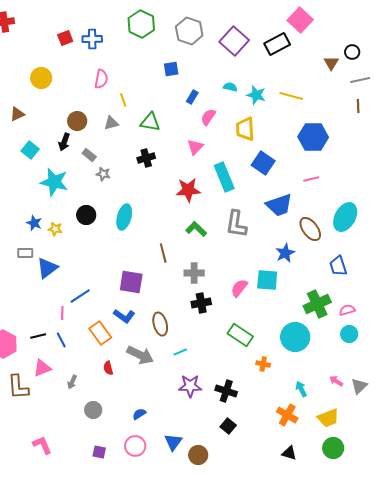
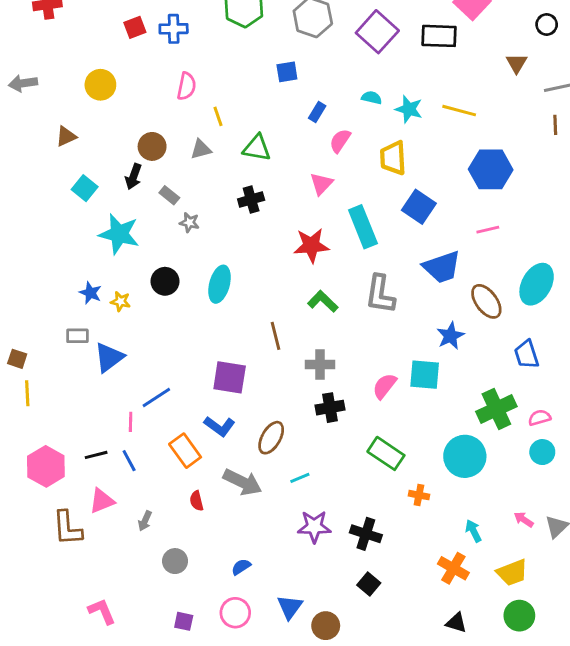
black rectangle: (277, 44) -> (439, 36), turned 30
black circle: (352, 52) -> (547, 24), moved
brown ellipse: (160, 324) -> (271, 438), turned 45

